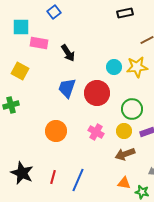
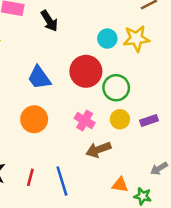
blue trapezoid: (67, 88) -> (39, 78), moved, turned -55
green circle: (132, 109) -> (116, 88), moved
brown arrow: (125, 154) -> (98, 150), moved
blue line: (78, 180) -> (62, 181), turned -40

